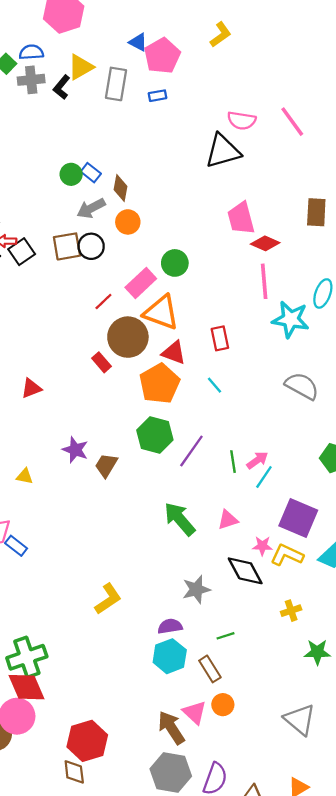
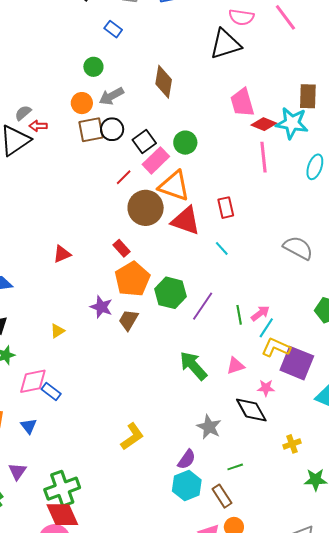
blue rectangle: (91, 173) -> (113, 29), moved
brown diamond: (121, 188) -> (164, 82), moved, size x1.4
orange circle: (128, 222) -> (82, 103), moved
black square: (22, 252) -> (144, 142), moved
cyan star: (291, 319) -> (292, 123), moved
red triangle: (174, 353) -> (186, 221), size x1.4
red rectangle: (101, 362) -> (122, 248), moved
orange pentagon: (159, 384) -> (132, 279), moved
yellow triangle: (25, 476) -> (57, 331), turned -42
yellow L-shape: (287, 555) -> (276, 348), moved
gray star: (196, 589) -> (209, 427), turned -30
purple semicircle: (170, 626) -> (187, 459), turned 135

